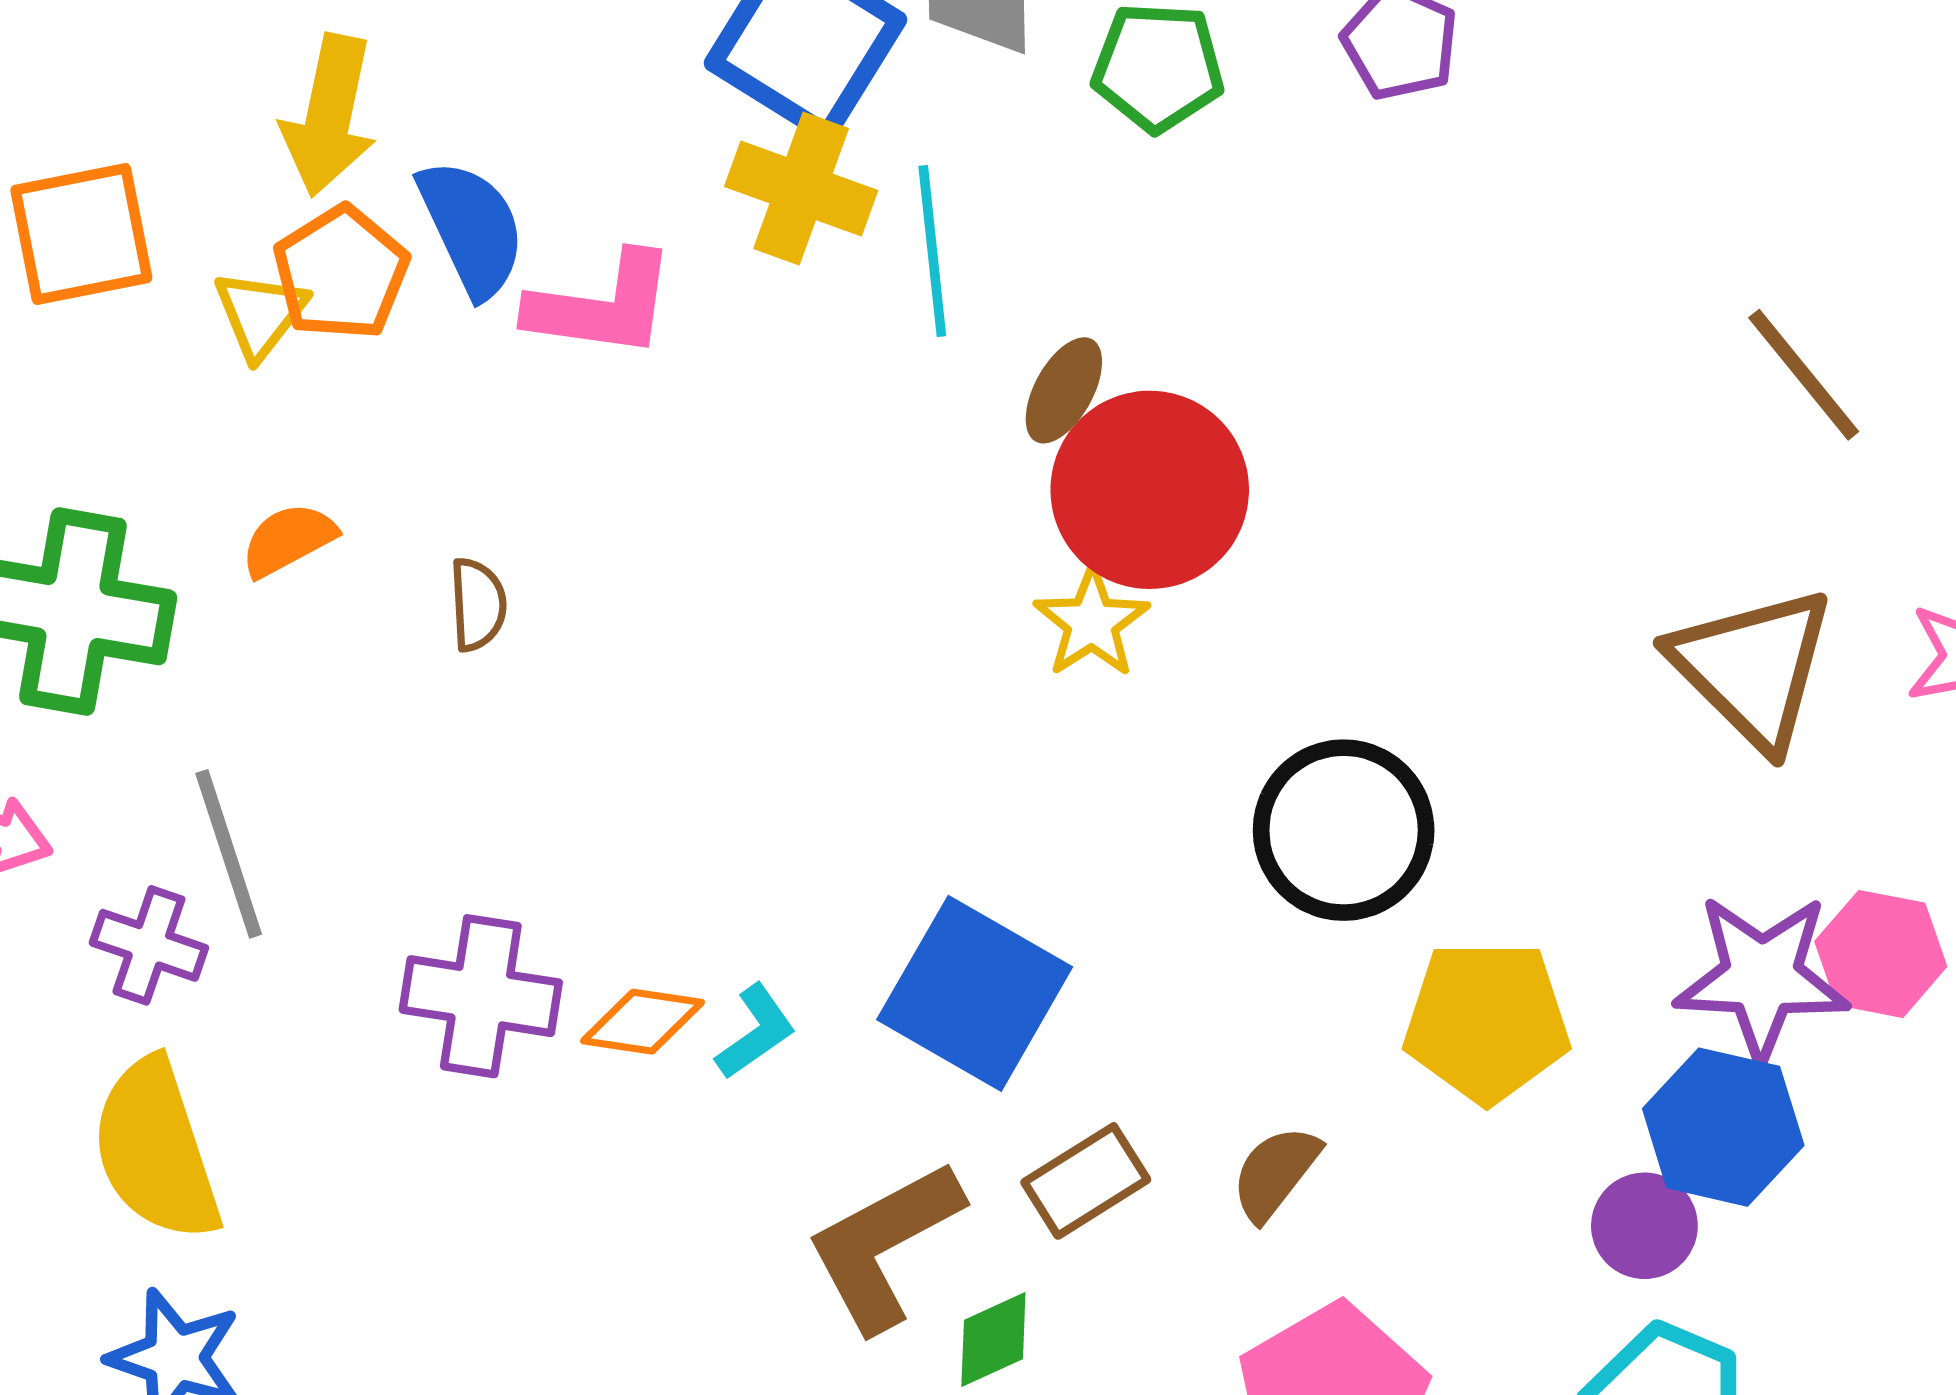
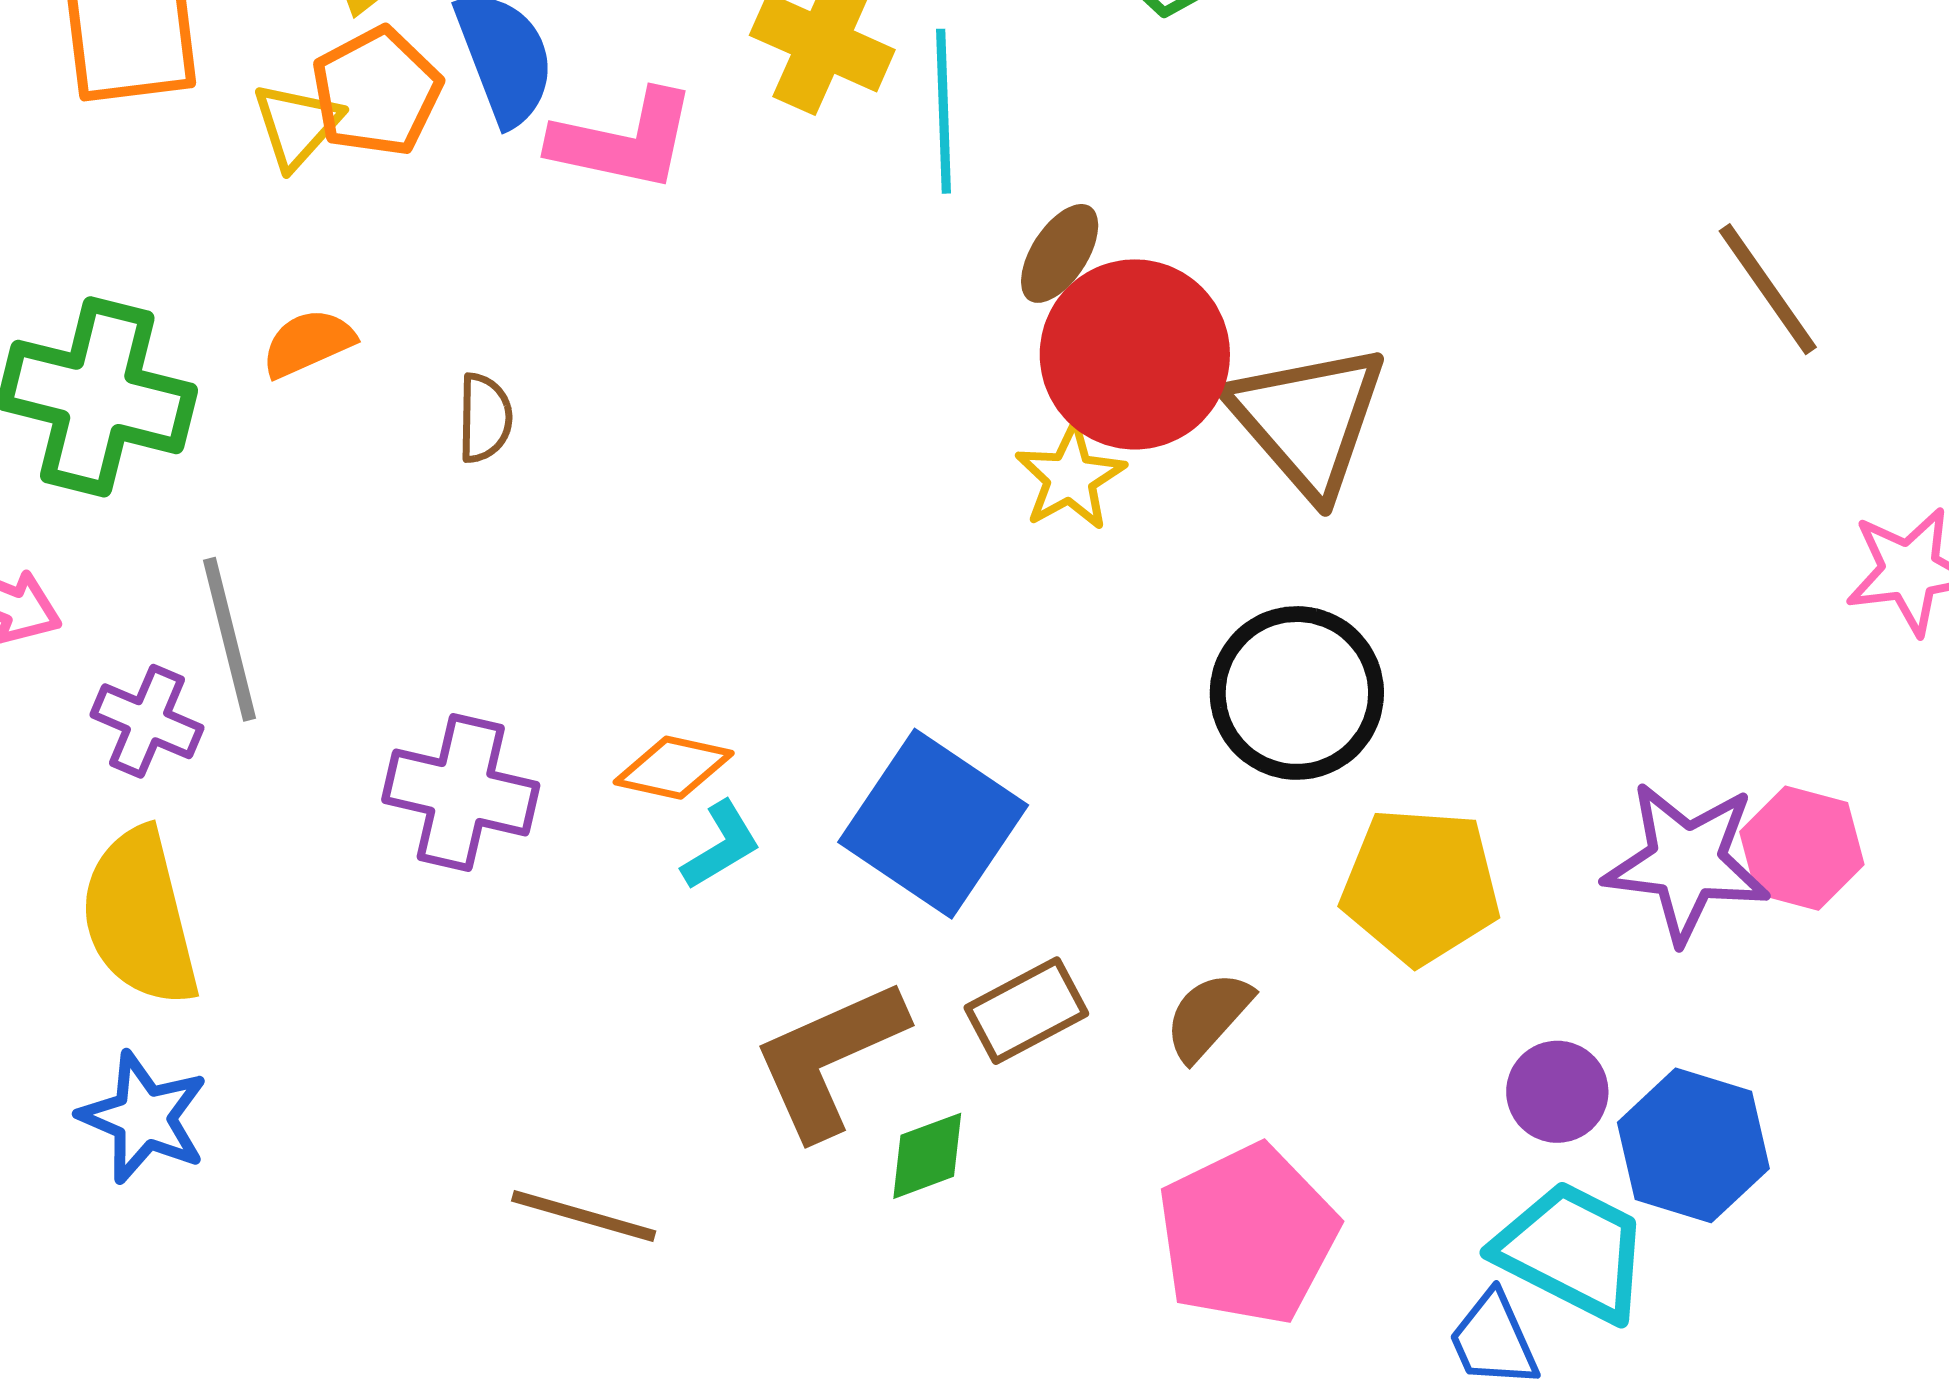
brown triangle: (1753, 668) -> (1308, 420), moved
orange diamond: (643, 1022) -> (674, 768), moved
blue hexagon: (1723, 1127) -> (1693, 1145), moved

